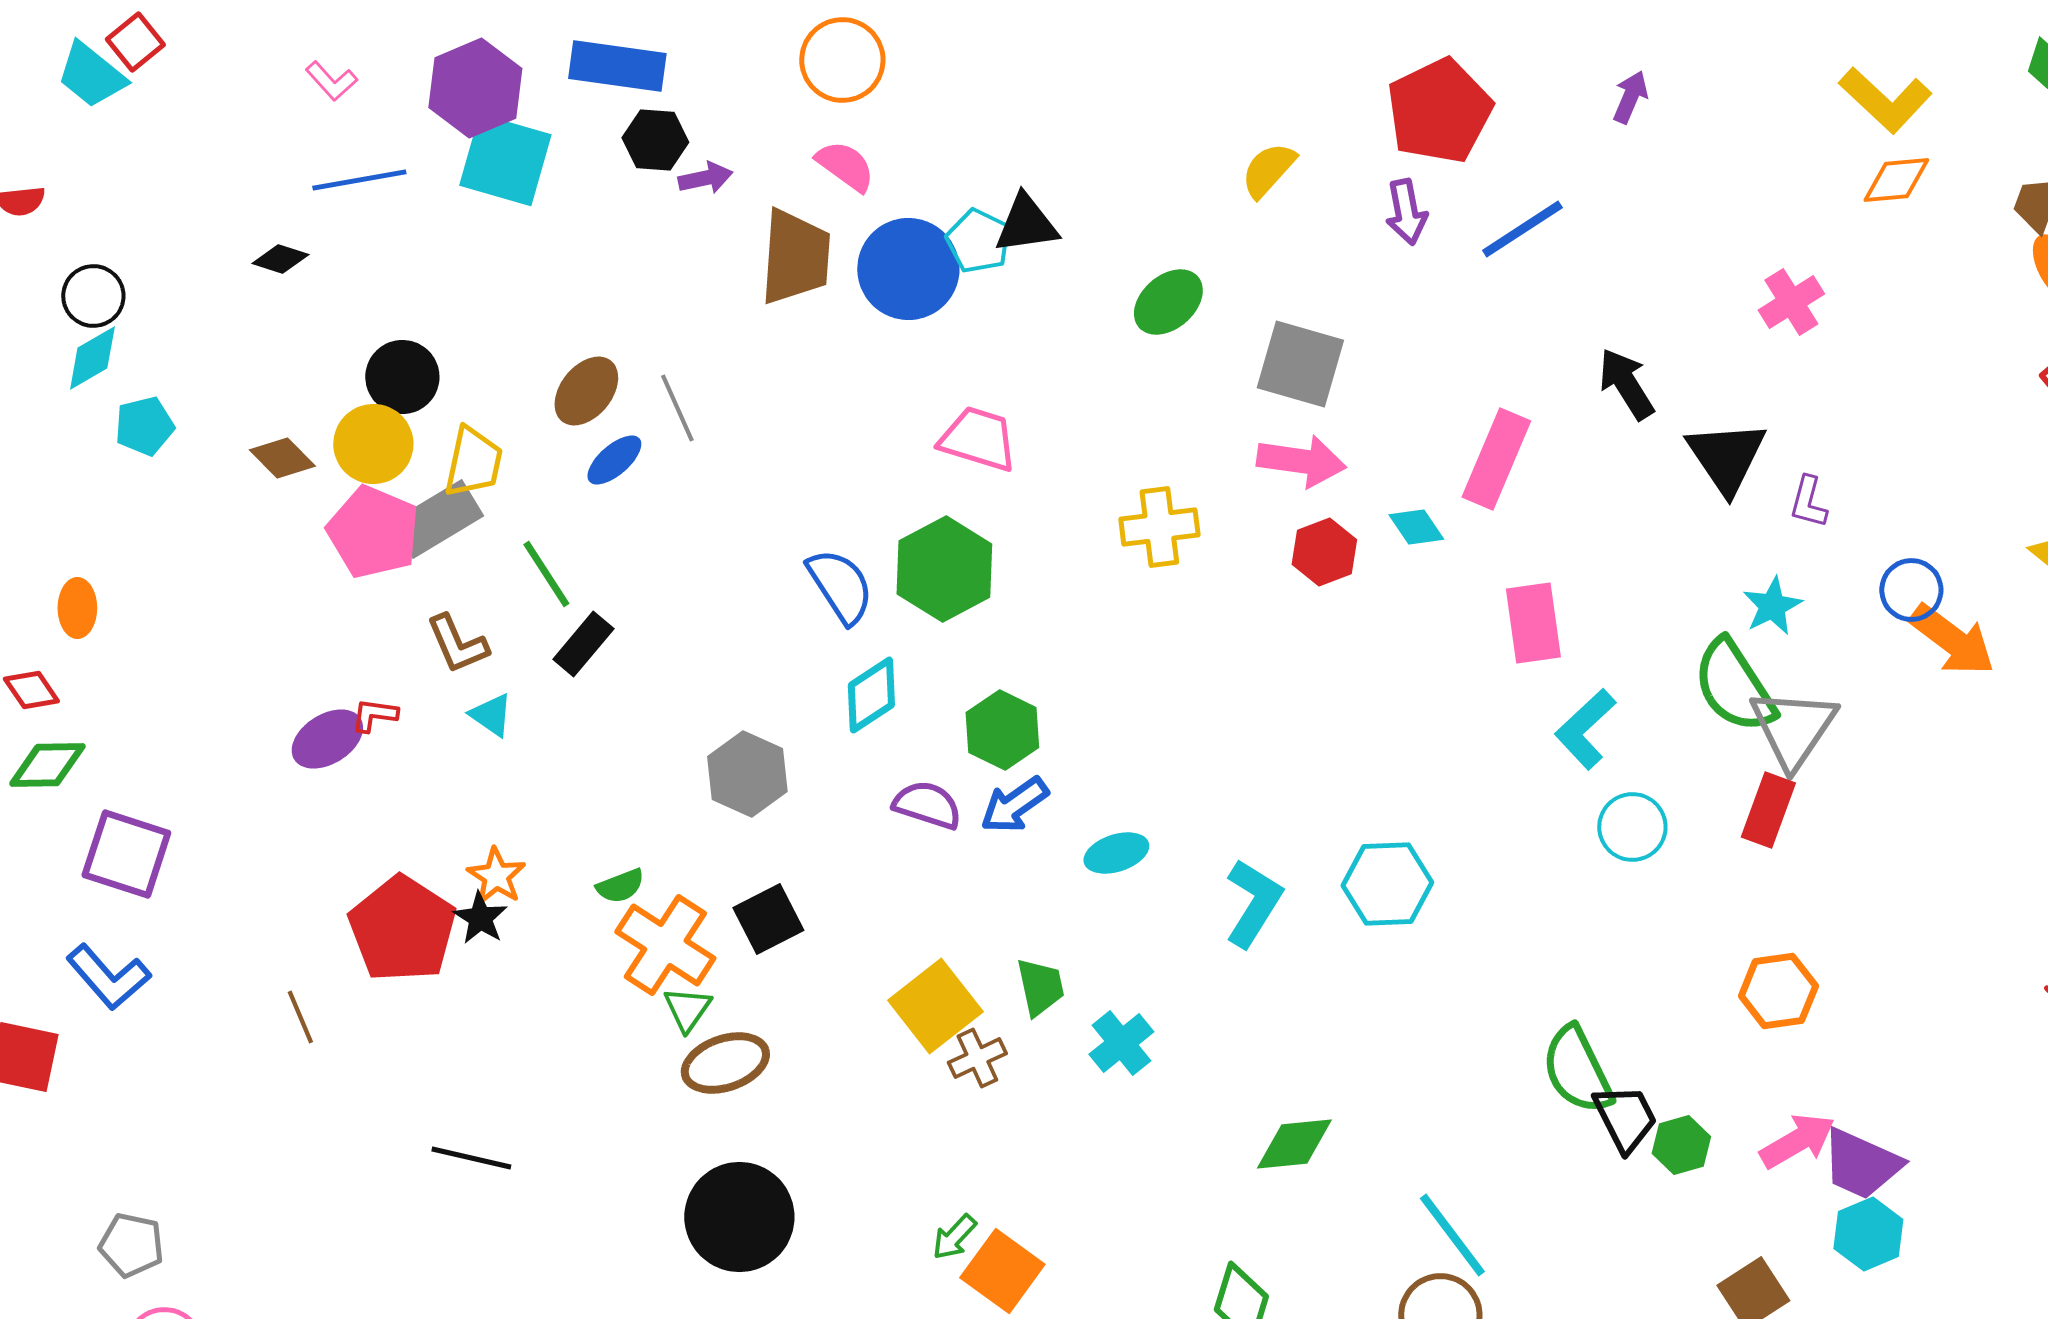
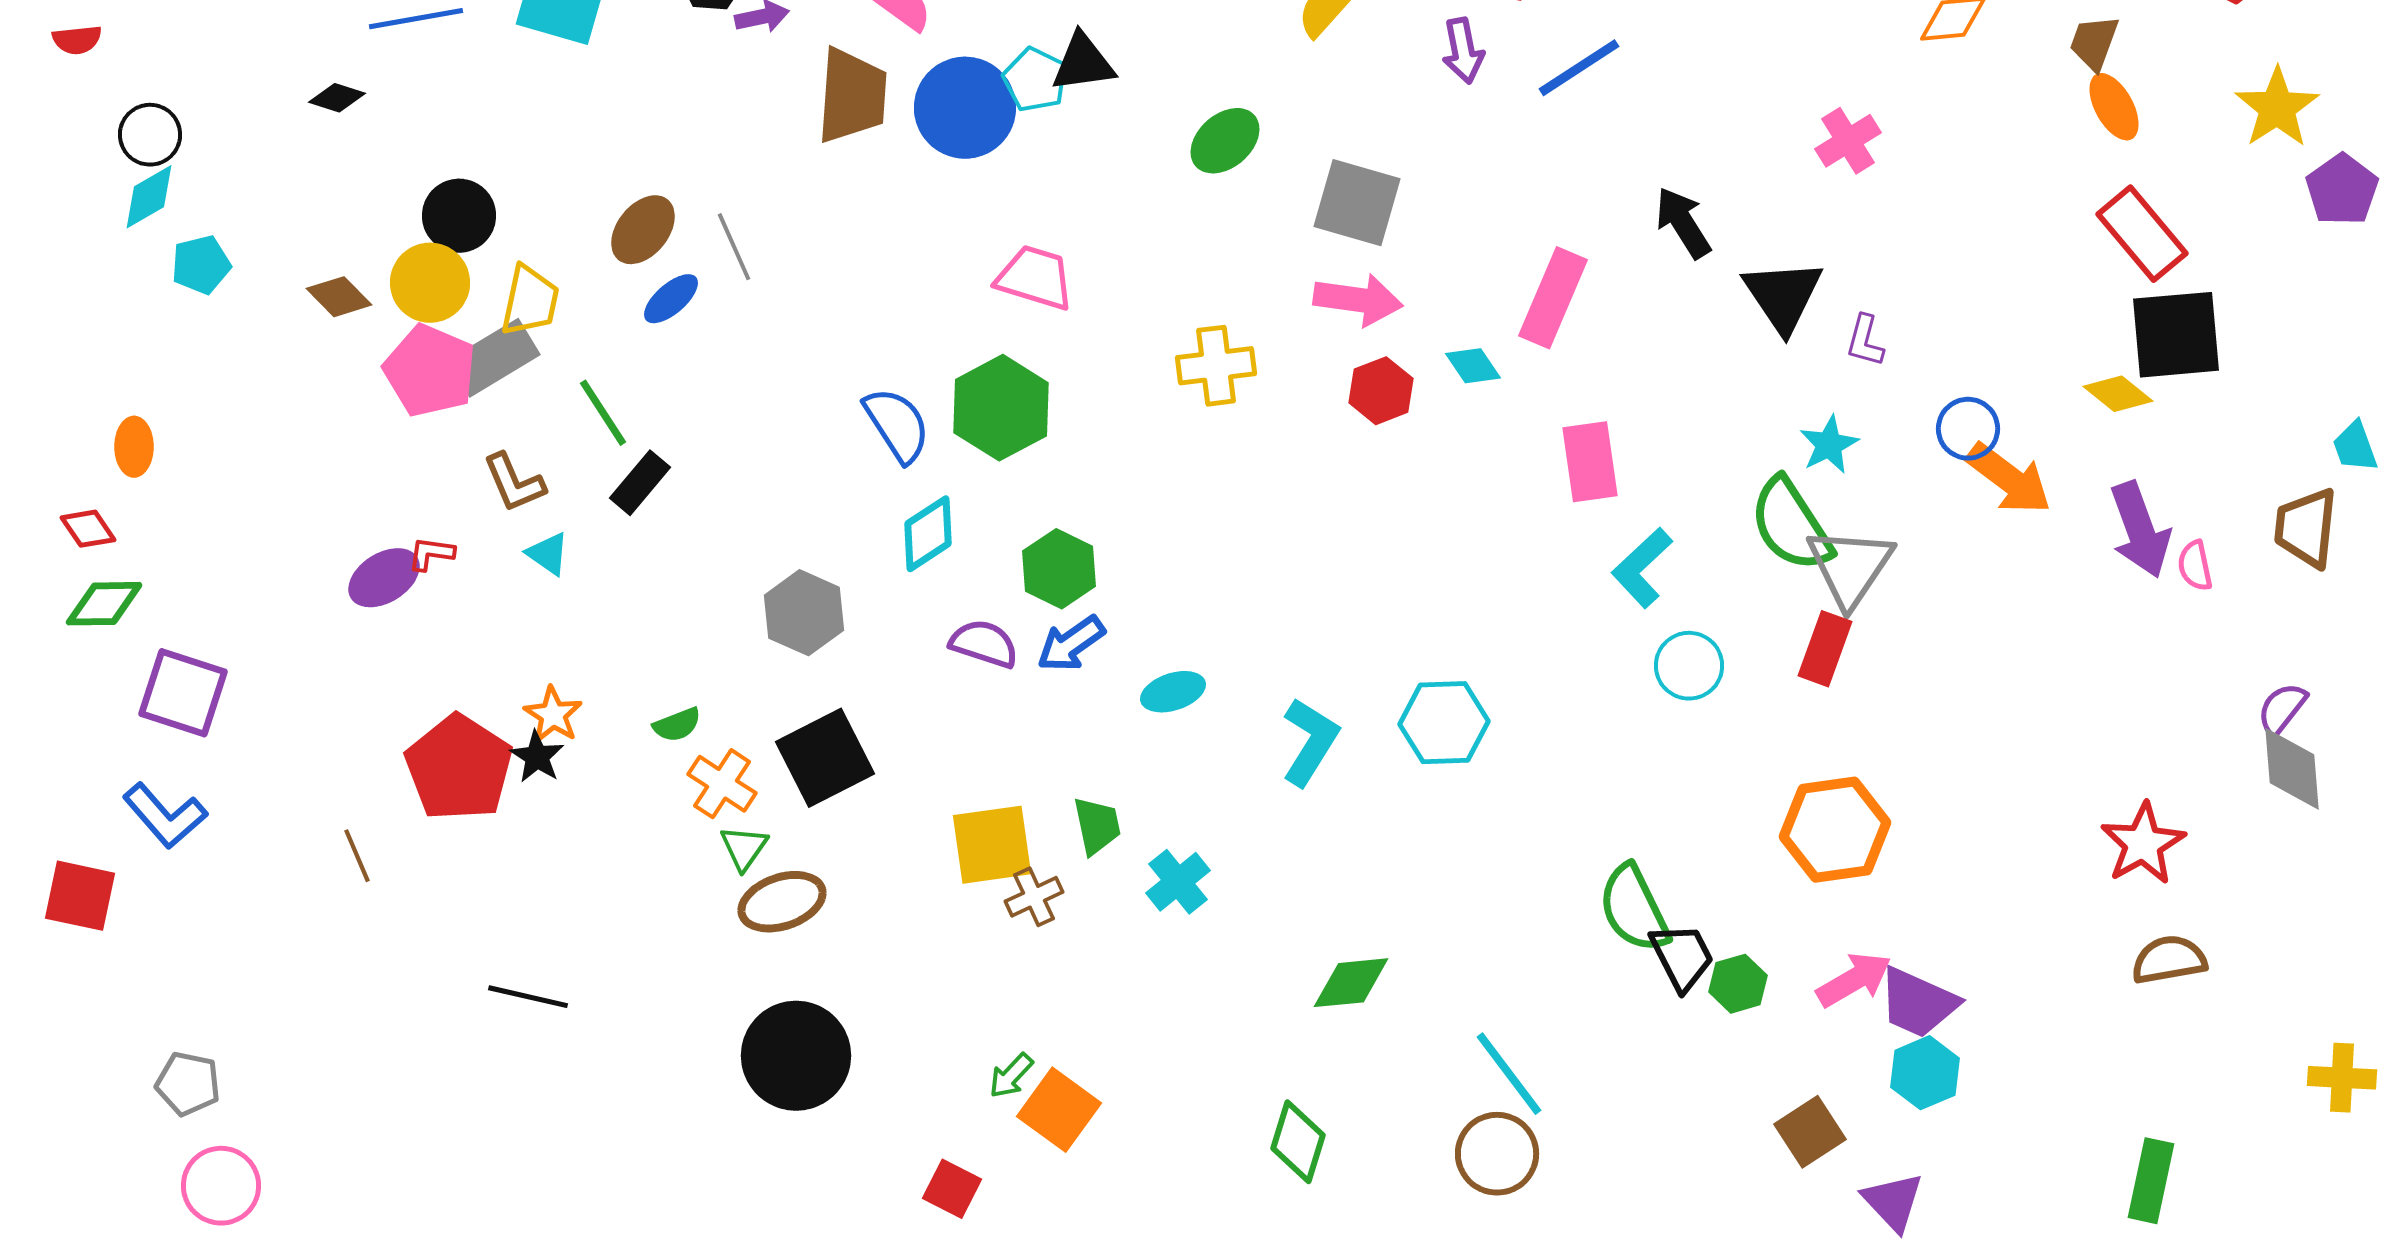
black square: (768, 919) -> (825, 758), size x1.4
orange cross: (665, 945) -> (722, 784), size x0.7
orange hexagon: (1778, 991) -> (1835, 830), size x1.4
yellow square: (935, 1006) -> (992, 845), turned 30

